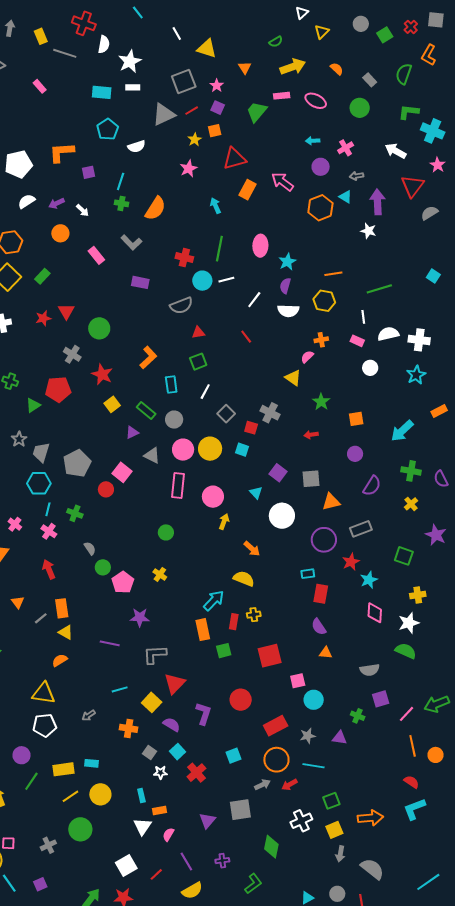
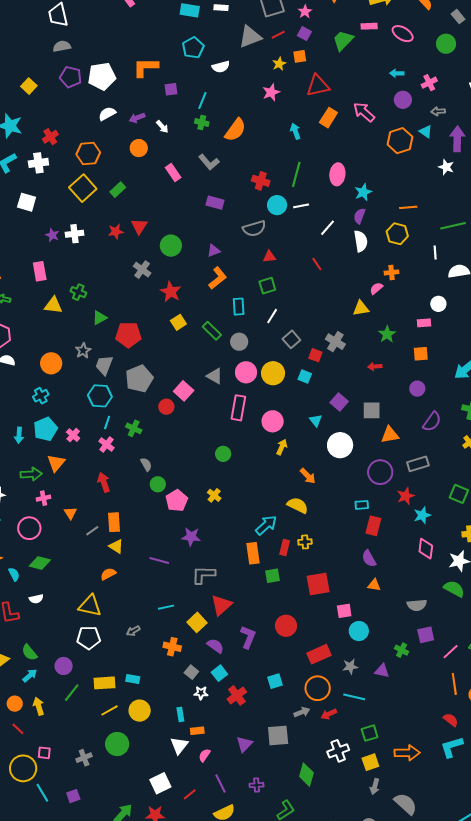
white semicircle: (288, 311) -> (361, 241), turned -105
pink rectangle: (357, 341) -> (424, 323), moved, turned -32
yellow triangle: (293, 378) -> (361, 308), turned -48
red pentagon: (58, 389) -> (128, 335), moved
purple triangle: (132, 432) -> (214, 251), moved

